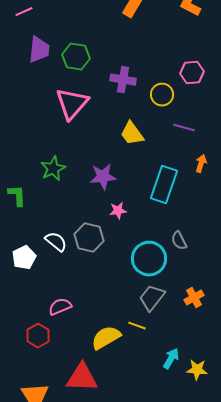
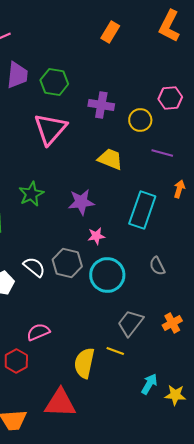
yellow trapezoid: (132, 134) -> (110, 159), turned 148
cyan circle: (149, 259) -> (107, 275), moved
yellow semicircle: (106, 338) -> (84, 363), turned -48

